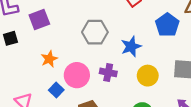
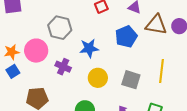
orange star: (49, 59) -> (12, 52), moved
pink circle: (77, 75) -> (36, 51), moved

